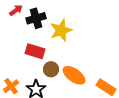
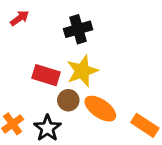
black cross: (36, 18) -> (78, 29), moved
yellow star: (61, 30) -> (82, 71), moved

